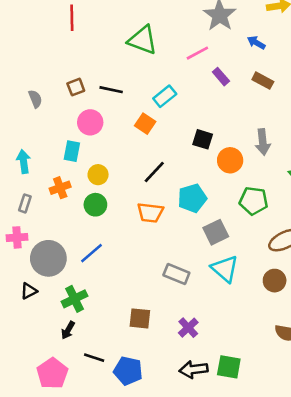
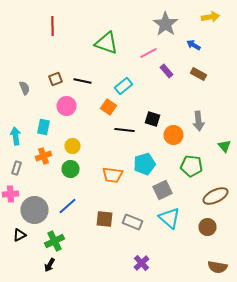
cyan rectangle: (72, 151) -> (44, 127), moved
black line: (154, 172) -> (124, 130), moved, turned 54
brown square: (140, 318) -> (104, 219), moved

